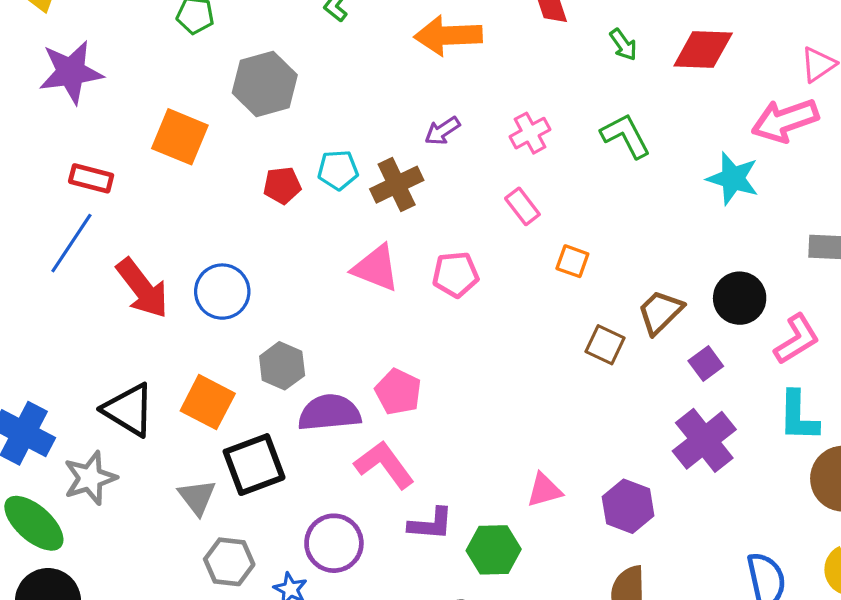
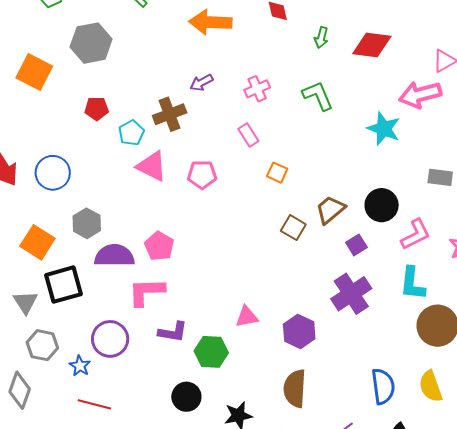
green arrow: (623, 45) -> (321, 38), turned 45
cyan pentagon: (338, 170) -> (131, 133), moved, turned -30
pink L-shape: (384, 465) -> (146, 292), turned -60

